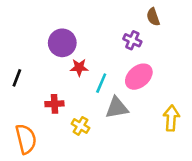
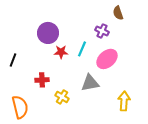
cyan line: (101, 83) -> (82, 49), moved
yellow arrow: (171, 118) -> (124, 101), moved

